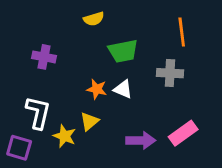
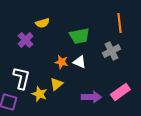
yellow semicircle: (94, 19) -> (42, 23), moved
purple cross: (44, 57) -> (25, 40), turned 35
gray cross: (170, 73) -> (111, 51), turned -30

